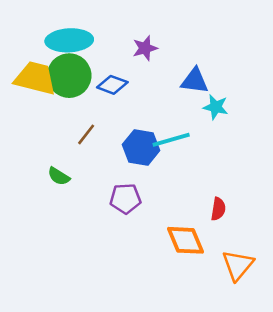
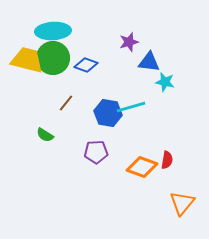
purple star: (145, 48) -> (129, 42), moved
orange diamond: (186, 240) -> (142, 167), moved, turned -48

